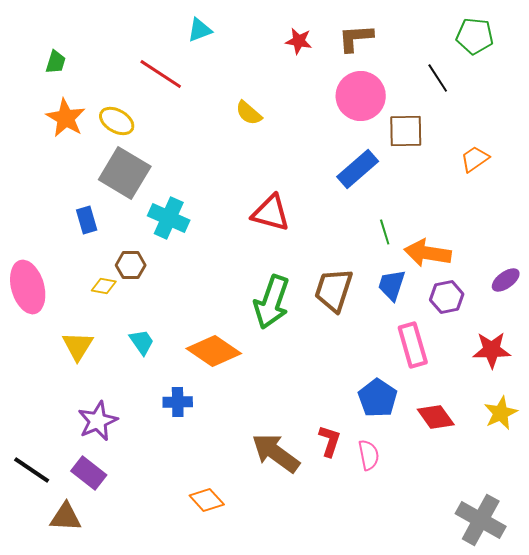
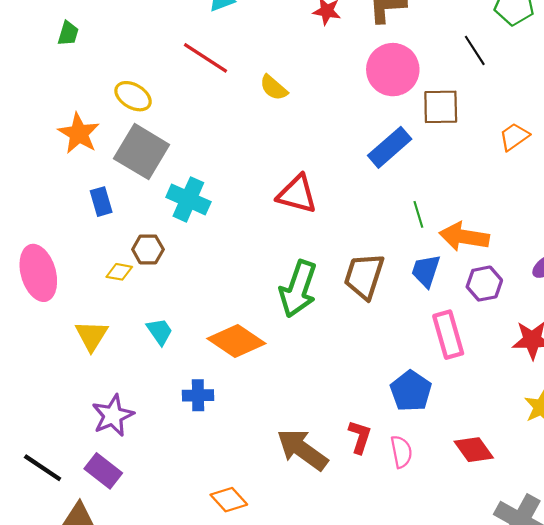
red line: (161, 74) -> (205, 58), moved
orange star: (66, 118) -> (79, 133), moved
red diamond: (436, 417) -> (474, 450), moved

